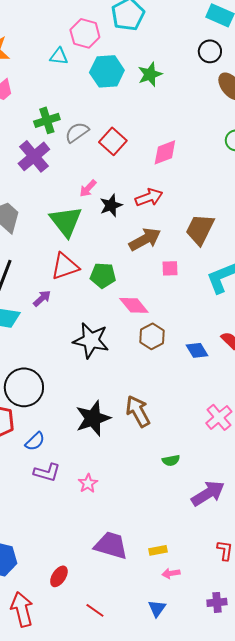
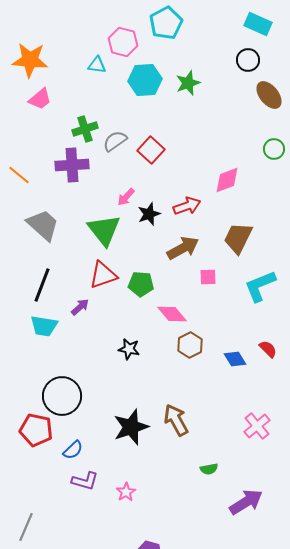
pink diamond: (165, 152) -> (227, 180), moved
purple cross: (34, 156) -> (72, 165), turned 36
black star: (91, 340) -> (129, 349), size x0.6

